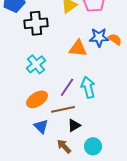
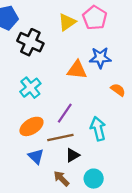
black cross: (36, 23) -> (30, 42), turned 30
orange semicircle: (115, 39) -> (118, 90), moved
cyan arrow: (88, 87) -> (98, 129), moved

